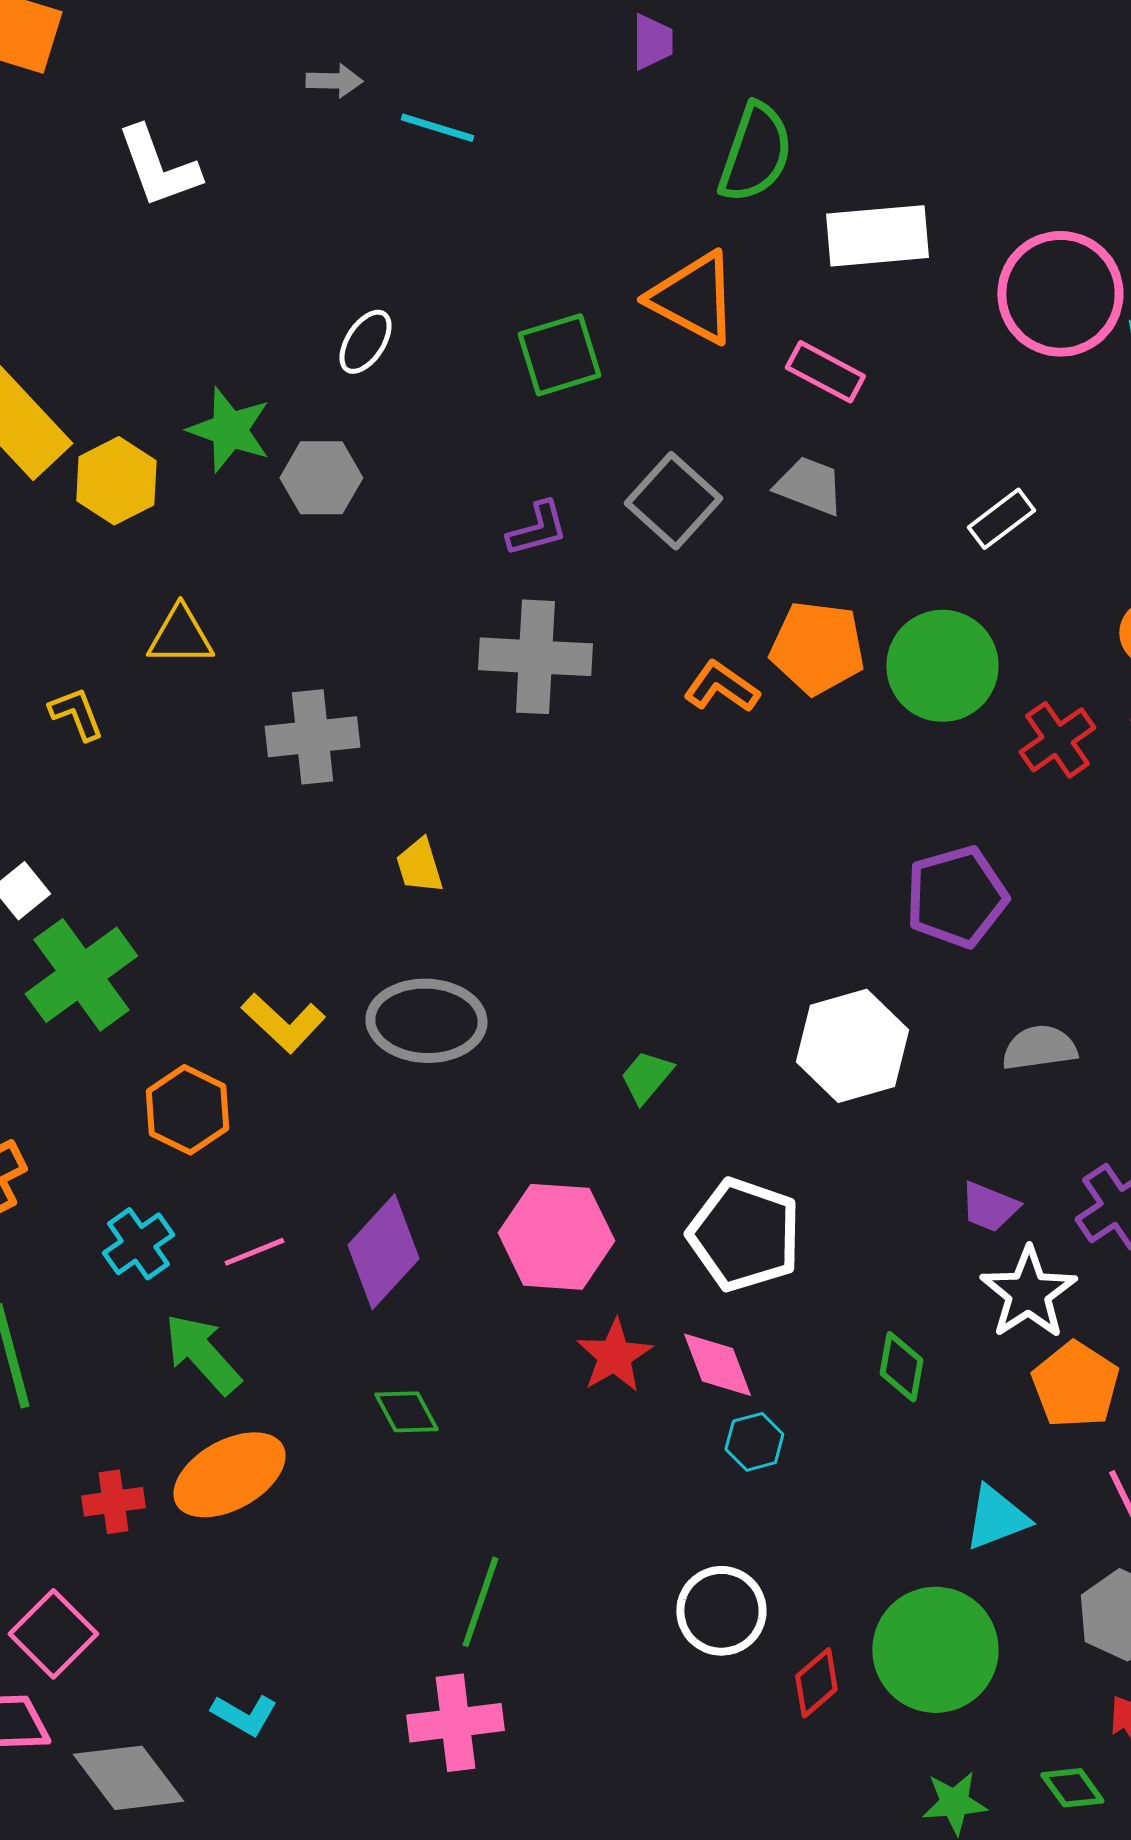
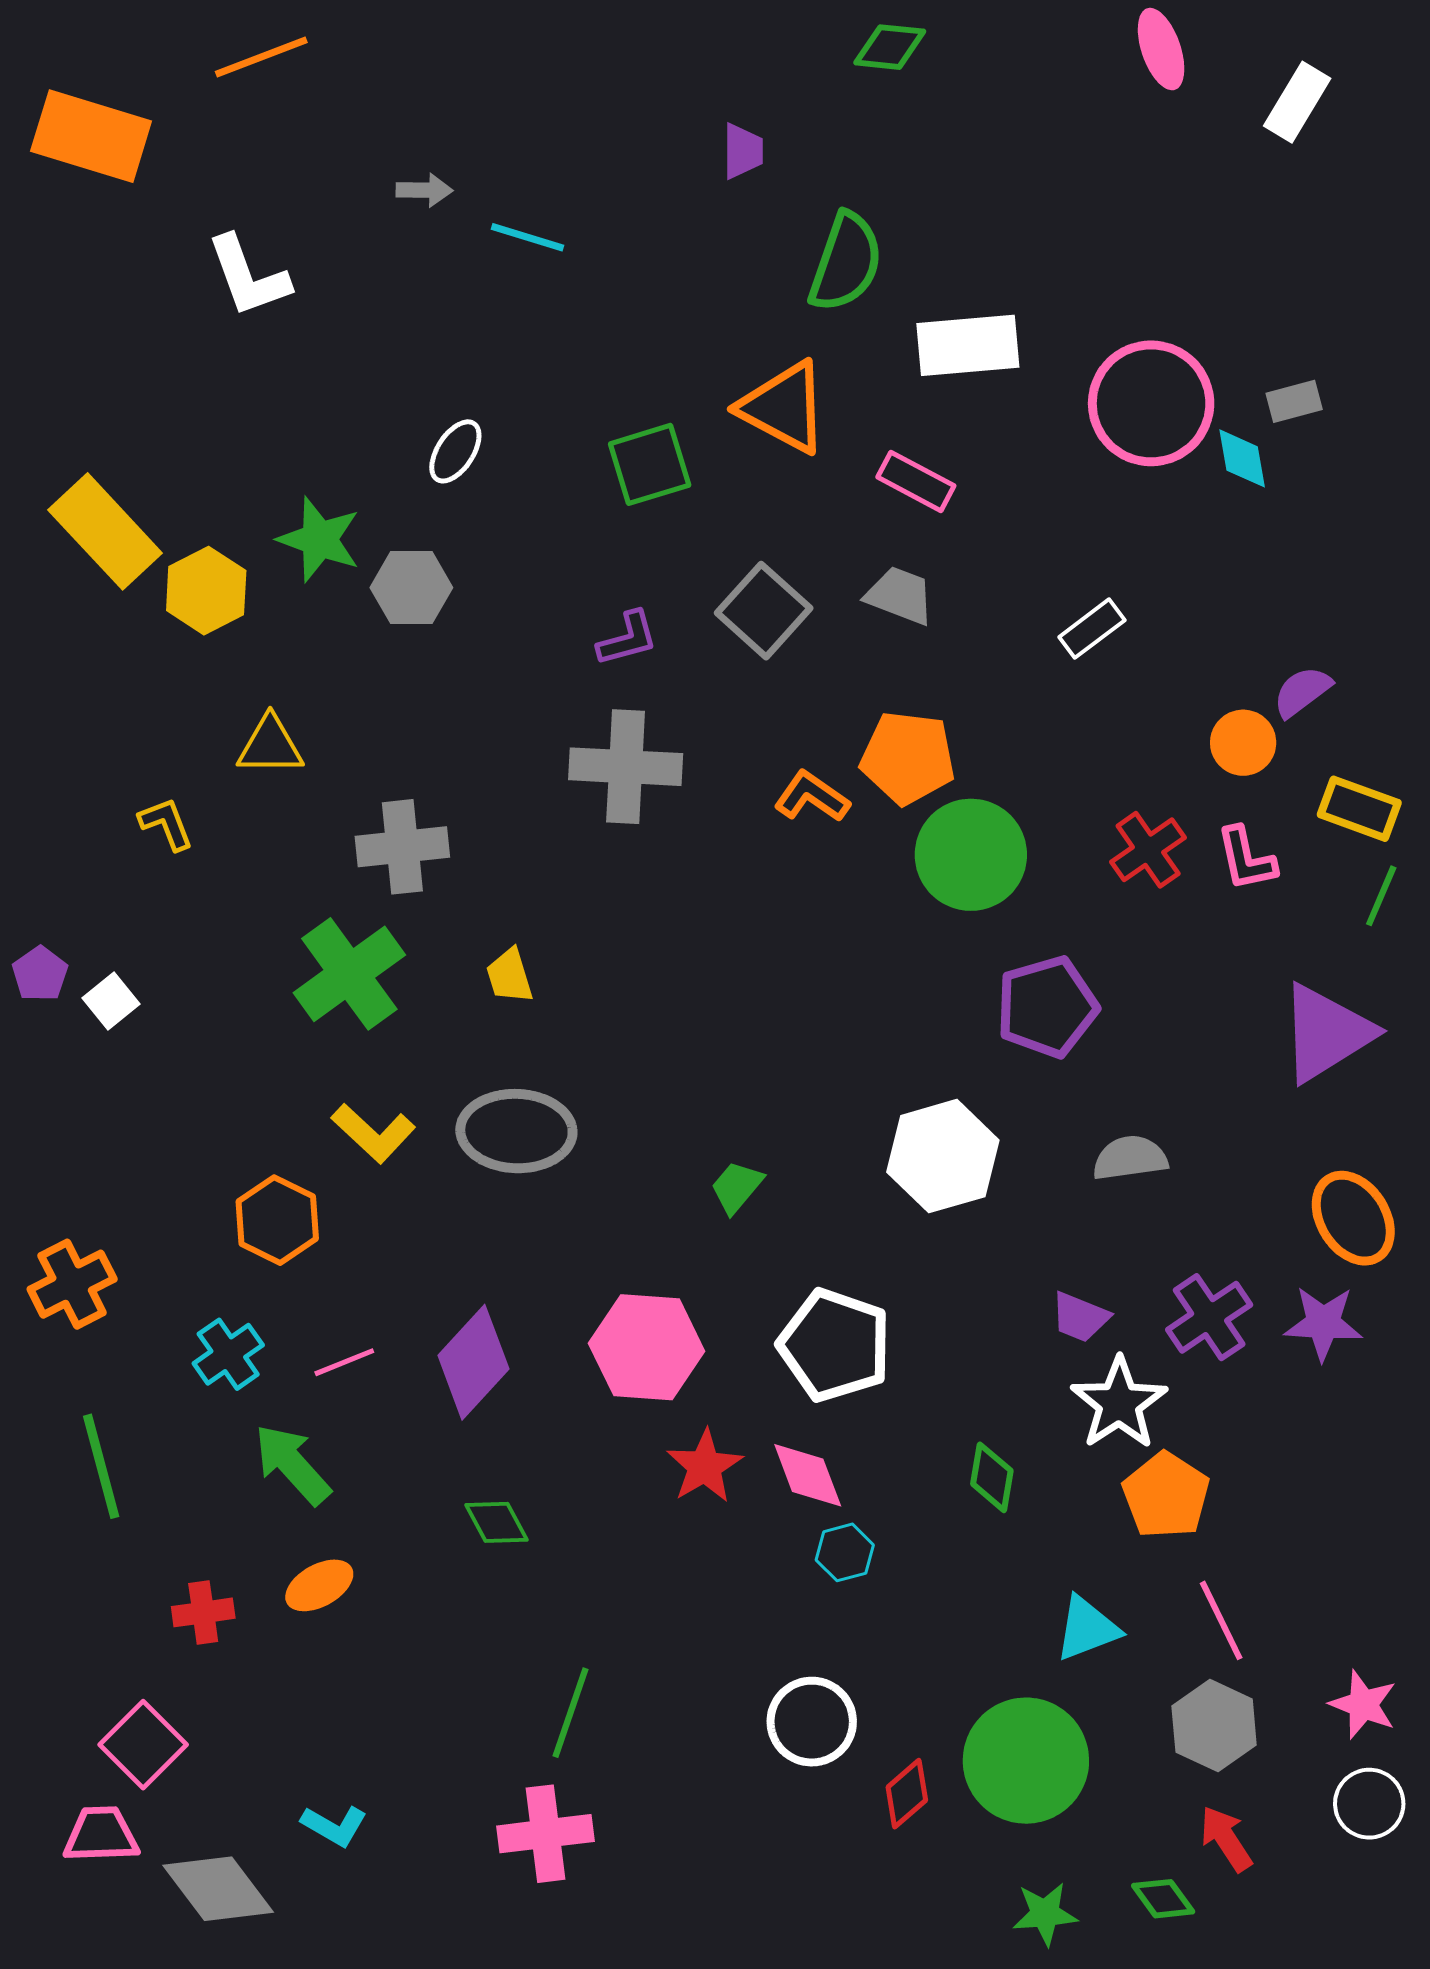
green circle: (942, 666) -> (971, 855), moved
green cross: (81, 975) -> (349, 974), moved
orange ellipse: (229, 1475) -> (319, 1585), size x0.6

